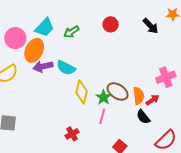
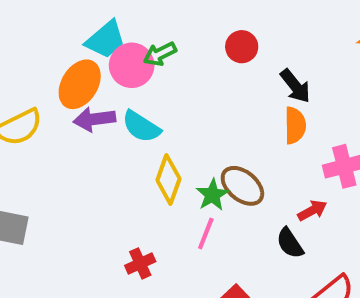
black arrow: (151, 26) -> (295, 86), moved
pink circle: (15, 38) -> (132, 65), moved
orange semicircle: (139, 96) -> (295, 125), moved

